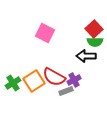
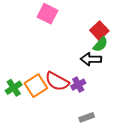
pink square: (45, 33) -> (48, 14), moved
green semicircle: (95, 42) -> (100, 44), turned -49
gray rectangle: (66, 91) -> (87, 117), moved

